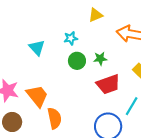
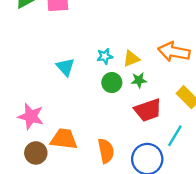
yellow triangle: (96, 15) -> (131, 59), moved
orange trapezoid: (37, 96) -> (64, 139), moved, turned -45
orange semicircle: (55, 118) -> (106, 151), moved

